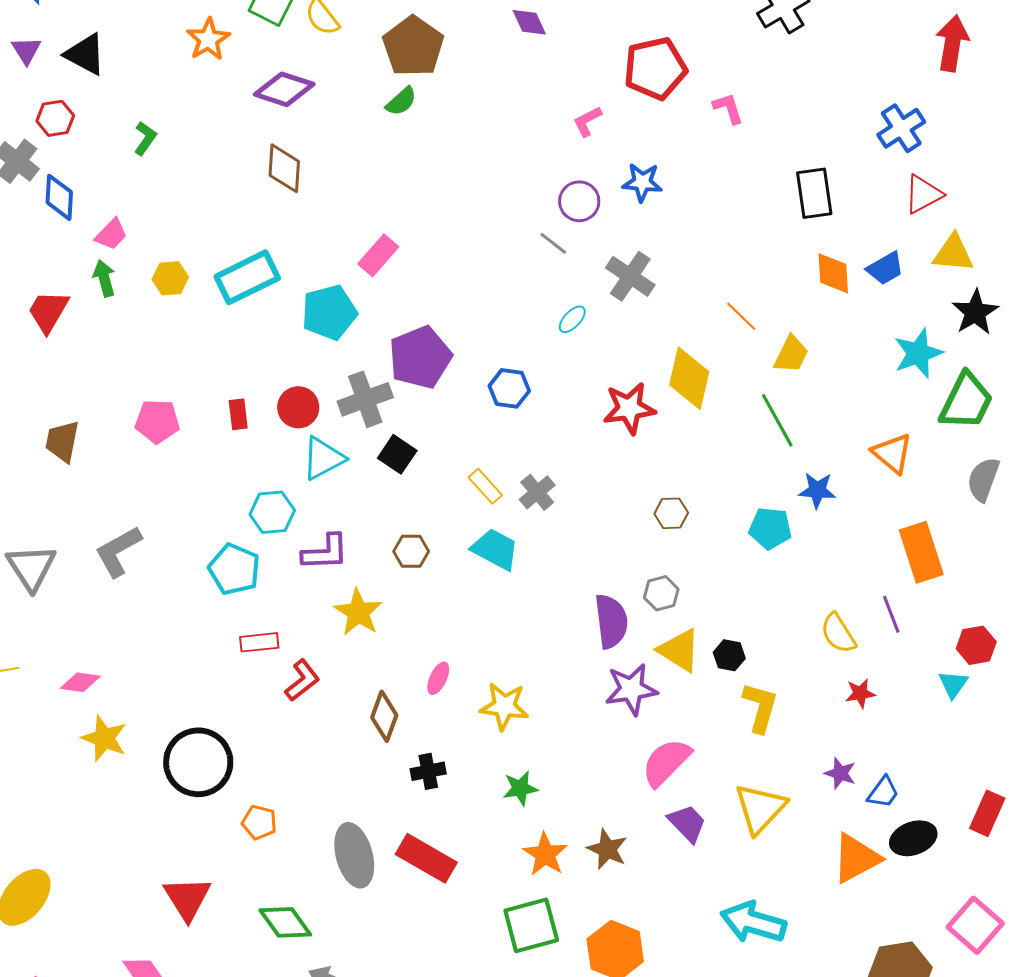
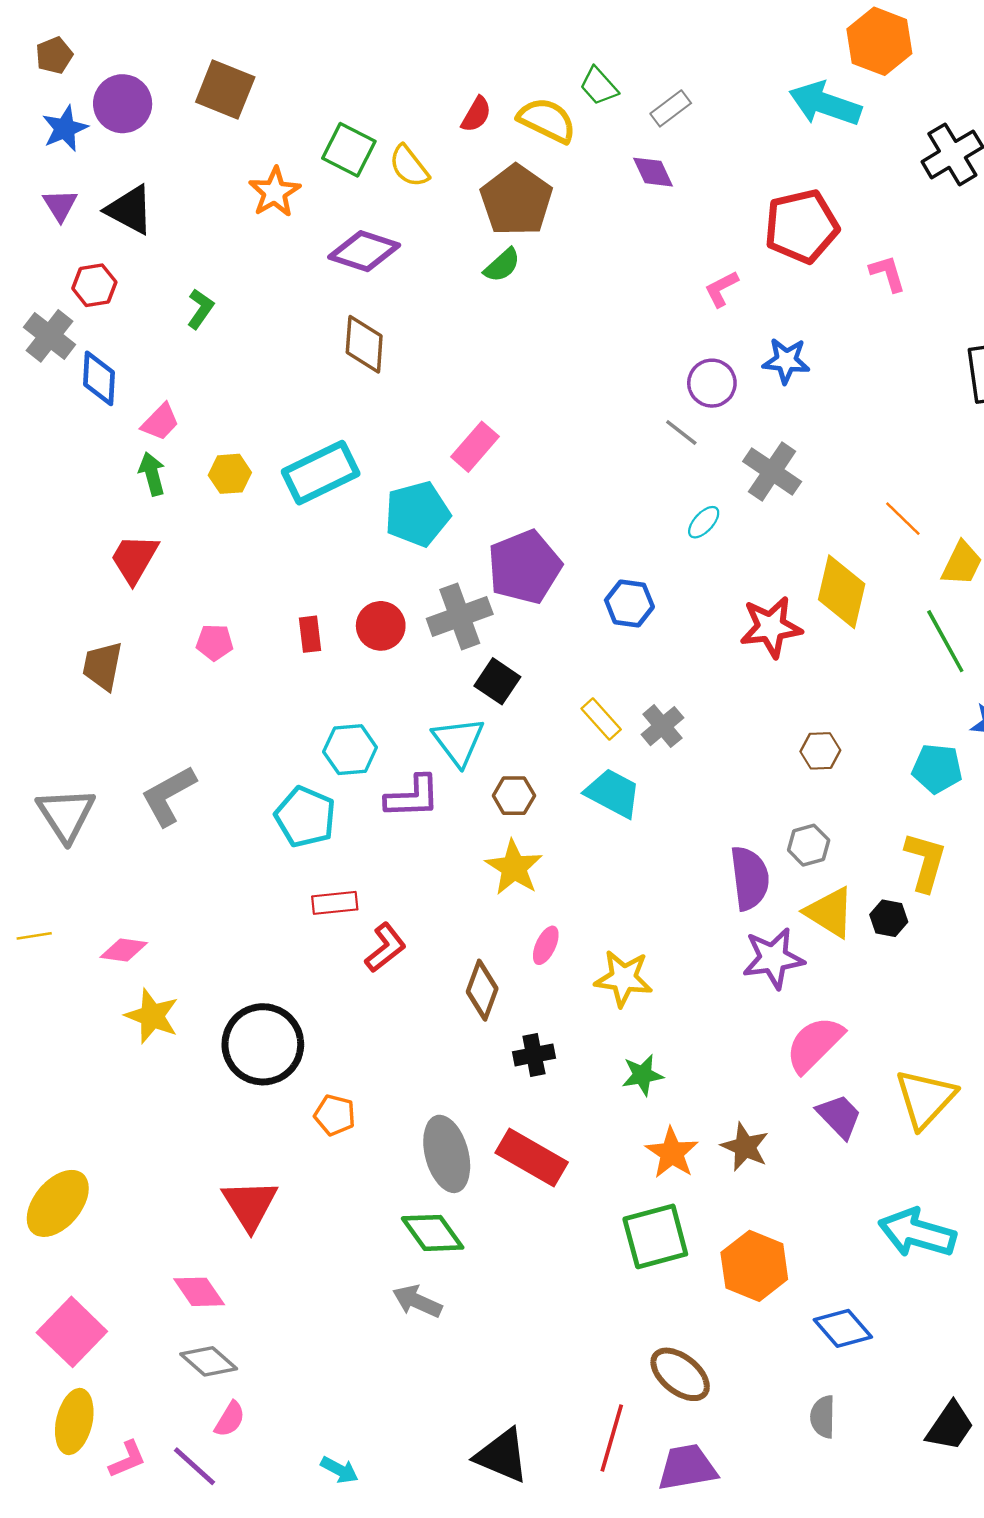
red trapezoid: (48, 311) -> (134, 559), moved
pink pentagon: (157, 421) -> (215, 642), size x0.7
cyan triangle: (323, 458) -> (459, 741), moved, turned -39
yellow star: (358, 612) -> (514, 868), moved
yellow L-shape: (760, 707) -> (925, 862), moved
green diamond: (285, 922) -> (433, 1233), moved

